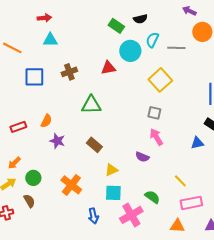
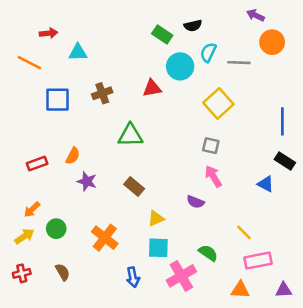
red arrow: (44, 18) -> (49, 33), moved
blue triangle: (197, 143) -> (266, 184), turned 40
brown semicircle: (29, 201) -> (63, 272), moved

